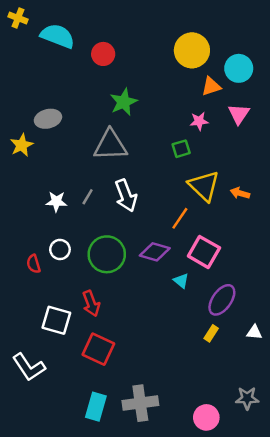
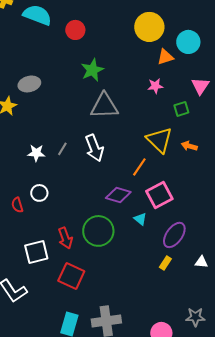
pink triangle: (239, 114) -> (200, 86), moved
gray triangle: (110, 145) -> (104, 106), moved
green square: (181, 149) -> (181, 109), moved
pink square: (204, 252) -> (159, 195), turned 32
green circle: (107, 254) -> (98, 231), moved
white square: (56, 320) -> (36, 252), turned -30

